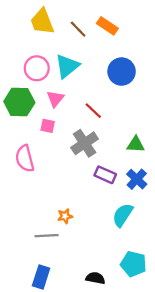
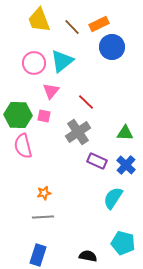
orange rectangle: (107, 26) -> (99, 24), turned -60
blue circle: (122, 72) -> (112, 47), moved
green hexagon: (19, 102) -> (18, 115), moved
orange star: (65, 216) -> (44, 193), moved

